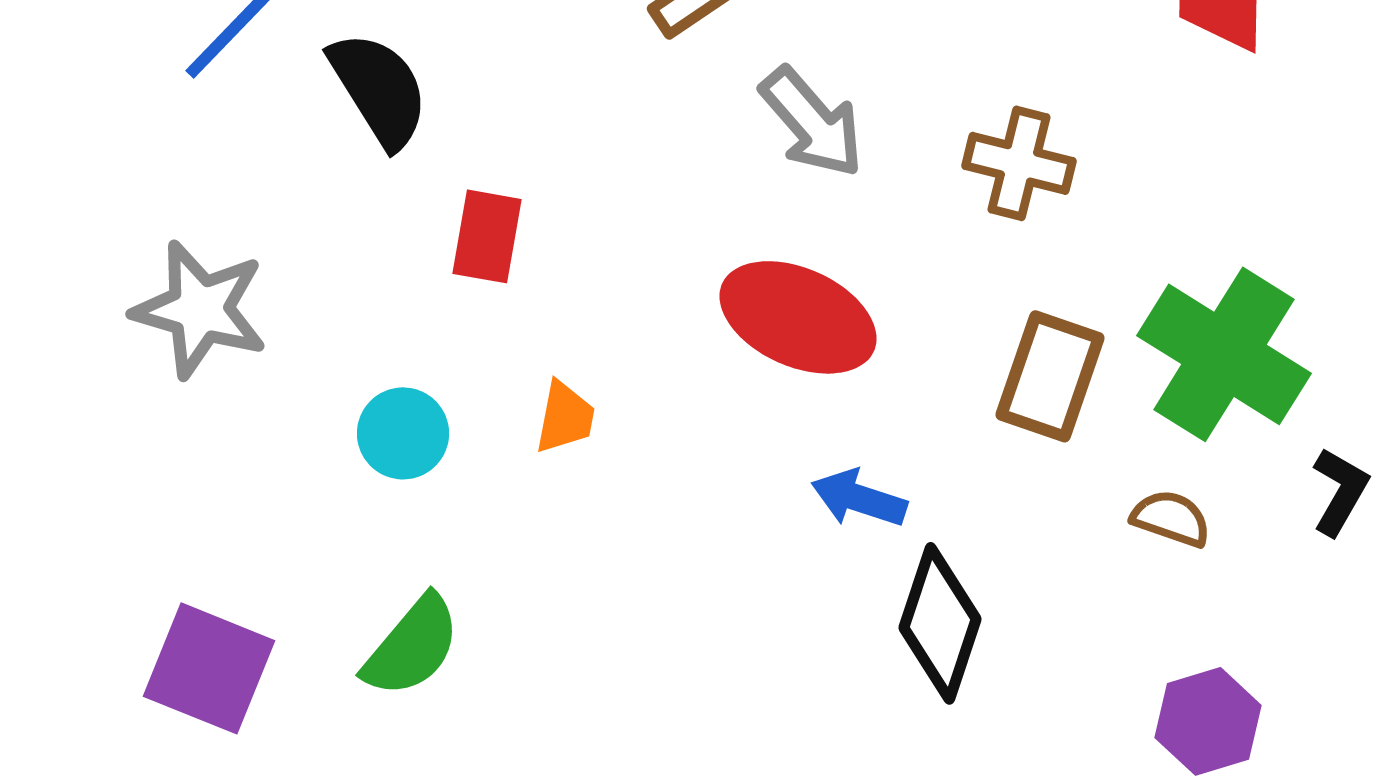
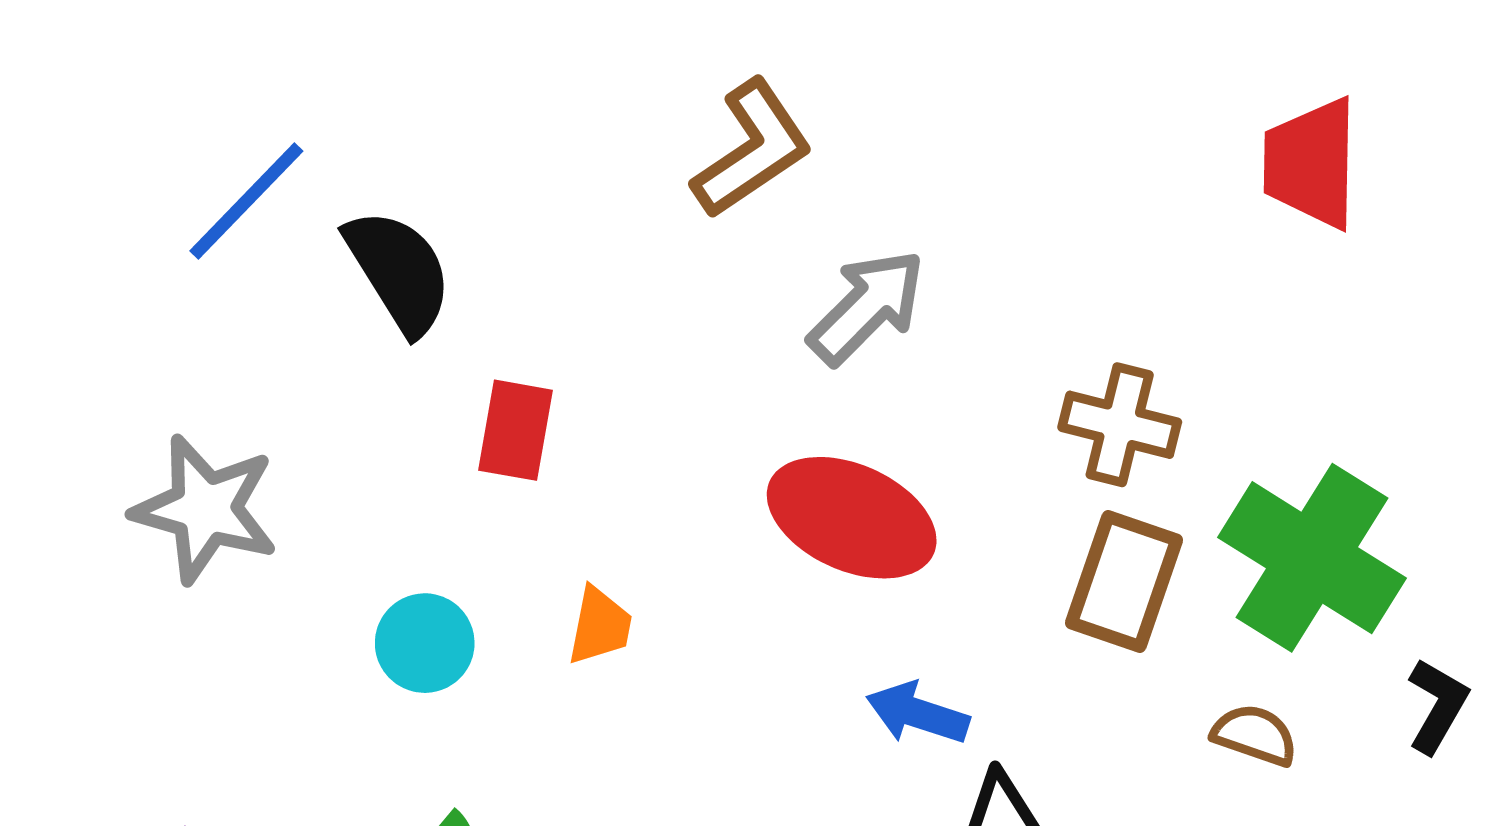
gray arrow: (812, 122) -> (867, 307), turned -94
brown cross: (1019, 163) -> (1120, 425), moved

